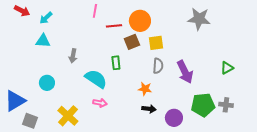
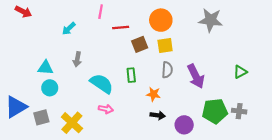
cyan arrow: (46, 18) -> (69, 29), moved
orange circle: (140, 21) -> (161, 20), moved
cyan triangle: (43, 41) -> (46, 68), moved
green rectangle: (116, 63) -> (131, 75), moved
gray square: (30, 121) -> (41, 117), moved, turned -35

